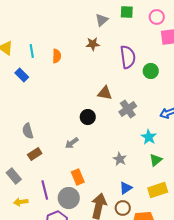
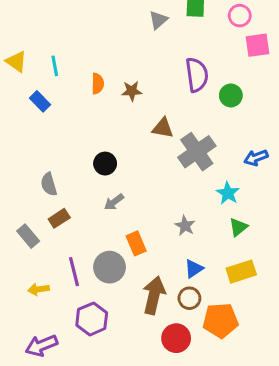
brown star: (93, 44) -> (132, 91), moved
orange semicircle: (57, 56) -> (98, 84), moved
gray cross: (128, 109) -> (197, 152), size x1.4
black circle: (88, 117) -> (105, 164), moved
gray rectangle: (14, 176) -> (28, 236), moved
orange rectangle: (78, 177) -> (136, 243), moved
gray circle: (69, 198) -> (110, 267), moved

